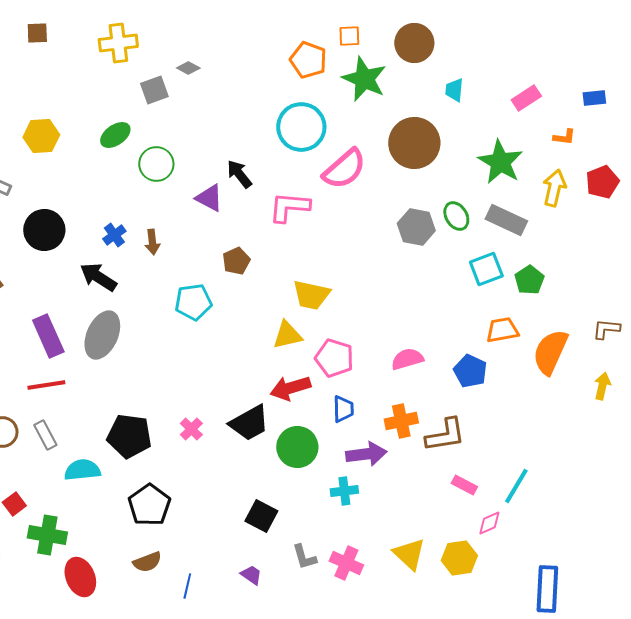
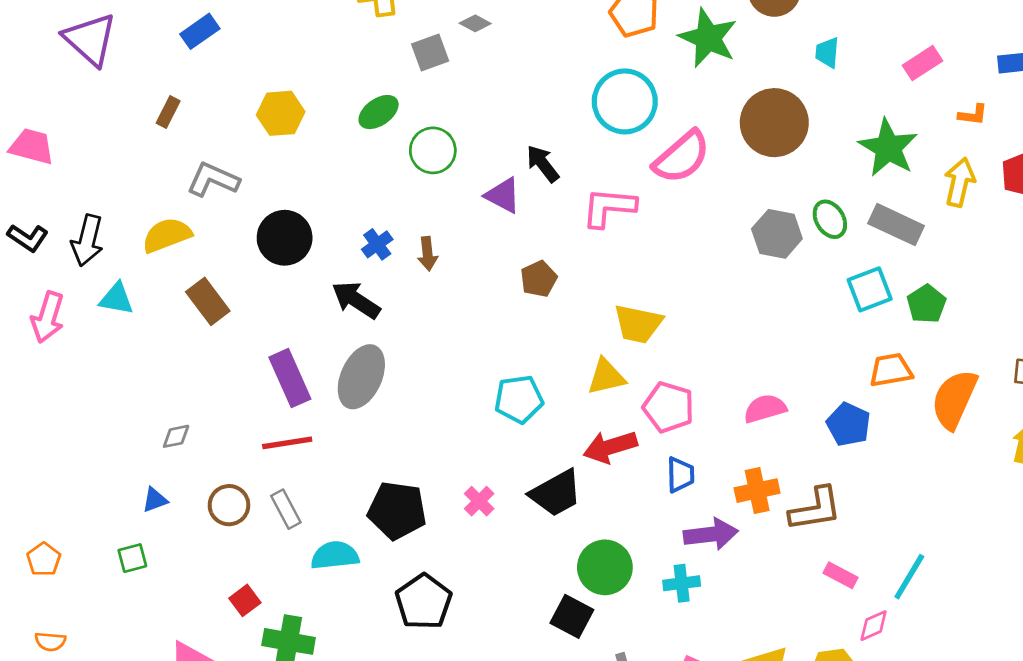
cyan pentagon: (193, 302) -> (519, 399), moved
green circle: (297, 447) -> (605, 567), moved

